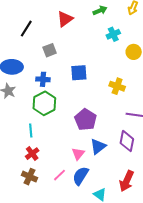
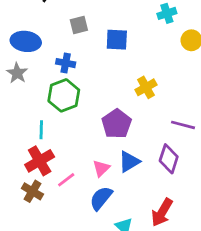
blue square: (79, 73) -> (117, 40), moved
yellow cross: (117, 86) -> (146, 87), moved, turned 35
red cross: (32, 154) -> (40, 161), size x1.5
pink line: (59, 175) -> (66, 180), moved

